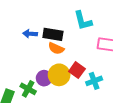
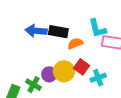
cyan L-shape: (83, 21) -> (97, 28), moved
blue arrow: (30, 34) -> (36, 31), size x1.5
orange semicircle: (56, 48) -> (75, 44), moved, turned 133

